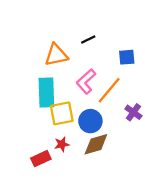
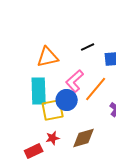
black line: (88, 39) -> (88, 47), moved
blue circle: (90, 121) -> (67, 100), moved

